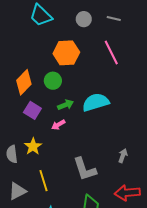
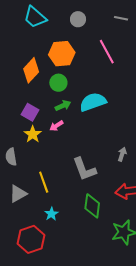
gray line: (114, 19) -> (121, 18), moved
green circle: (53, 81) -> (58, 83), moved
orange diamond: (24, 82) -> (31, 70), moved
yellow star: (33, 146) -> (33, 134), moved

